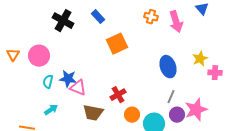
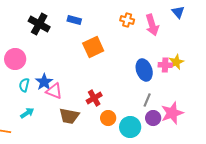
blue rectangle: (98, 17) -> (74, 20), turned -32
pink cross: (215, 73) -> (165, 65), moved
blue star: (68, 79) -> (44, 82), turned 30

